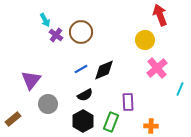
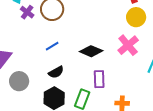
yellow circle: (145, 40) -> (136, 17), moved
black diamond: (104, 70) -> (91, 51), moved, turned 45

